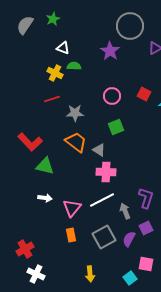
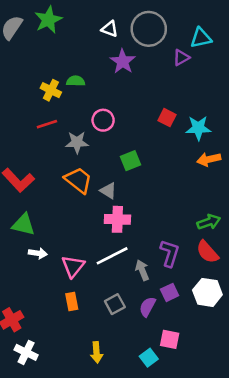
green star: (53, 19) -> (48, 20), size x1.5
white triangle: (63, 48) -> (110, 29), moved
pink circle: (112, 96) -> (103, 120), moved
green triangle: (45, 166) -> (23, 225), moved
gray square: (104, 237) -> (115, 304), size x0.7

